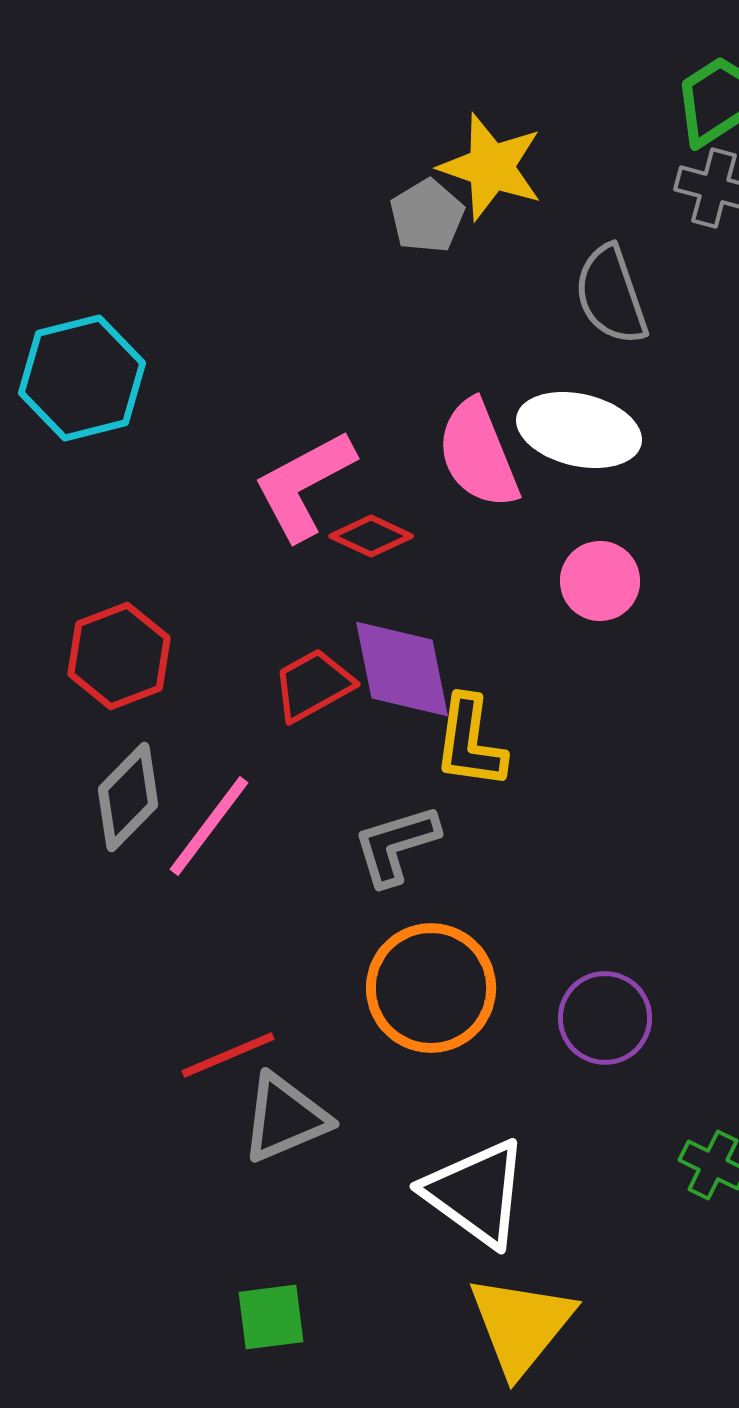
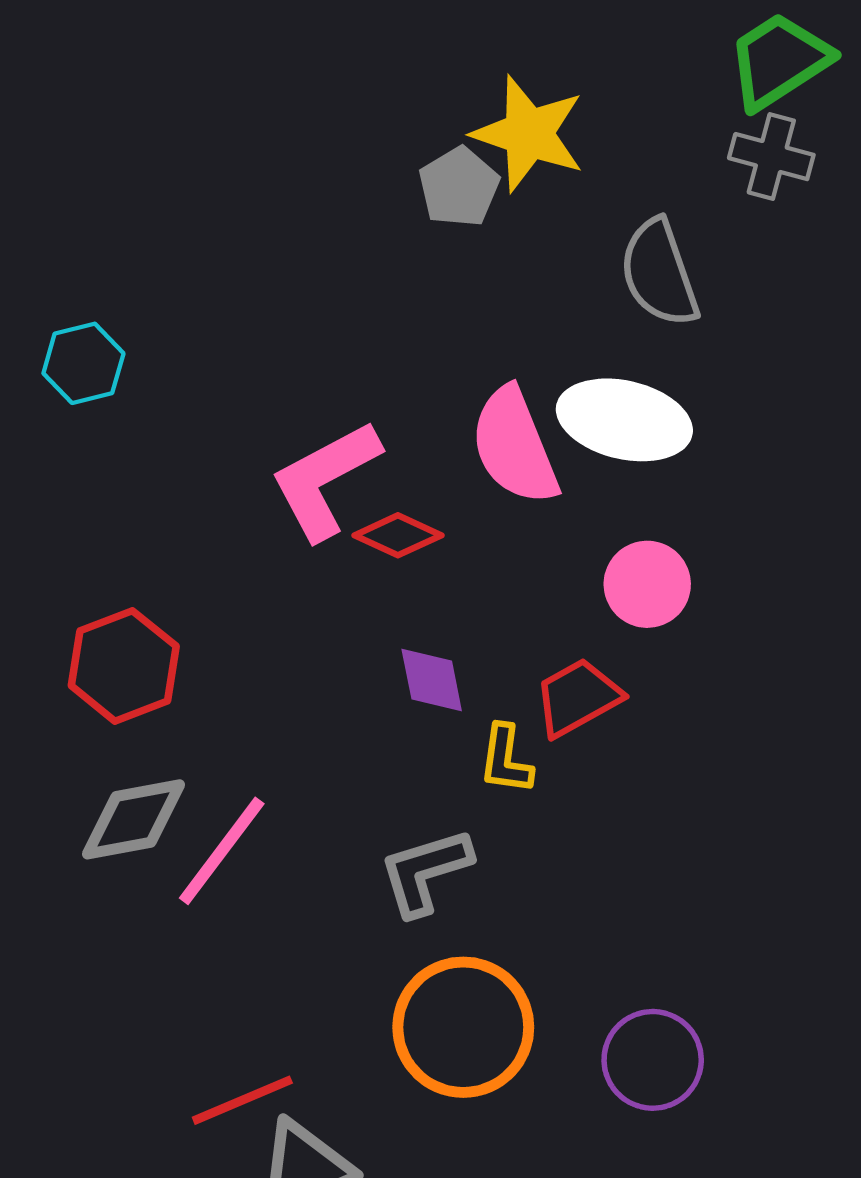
cyan hexagon: (82, 378) -> (83, 363), size x0.6
purple diamond: (402, 669) -> (432, 680), size x0.6
red trapezoid: (313, 685) -> (578, 697), moved
yellow L-shape: (470, 742) -> (506, 759), size x0.7
gray diamond: (128, 797) -> (133, 819), turned 35

